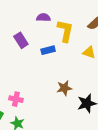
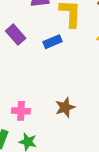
brown star: (64, 88) -> (65, 107), moved

